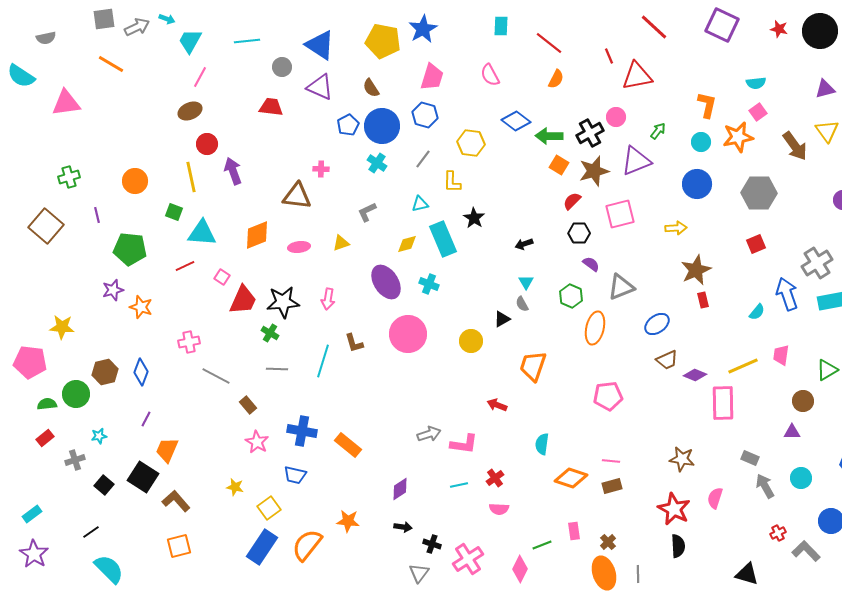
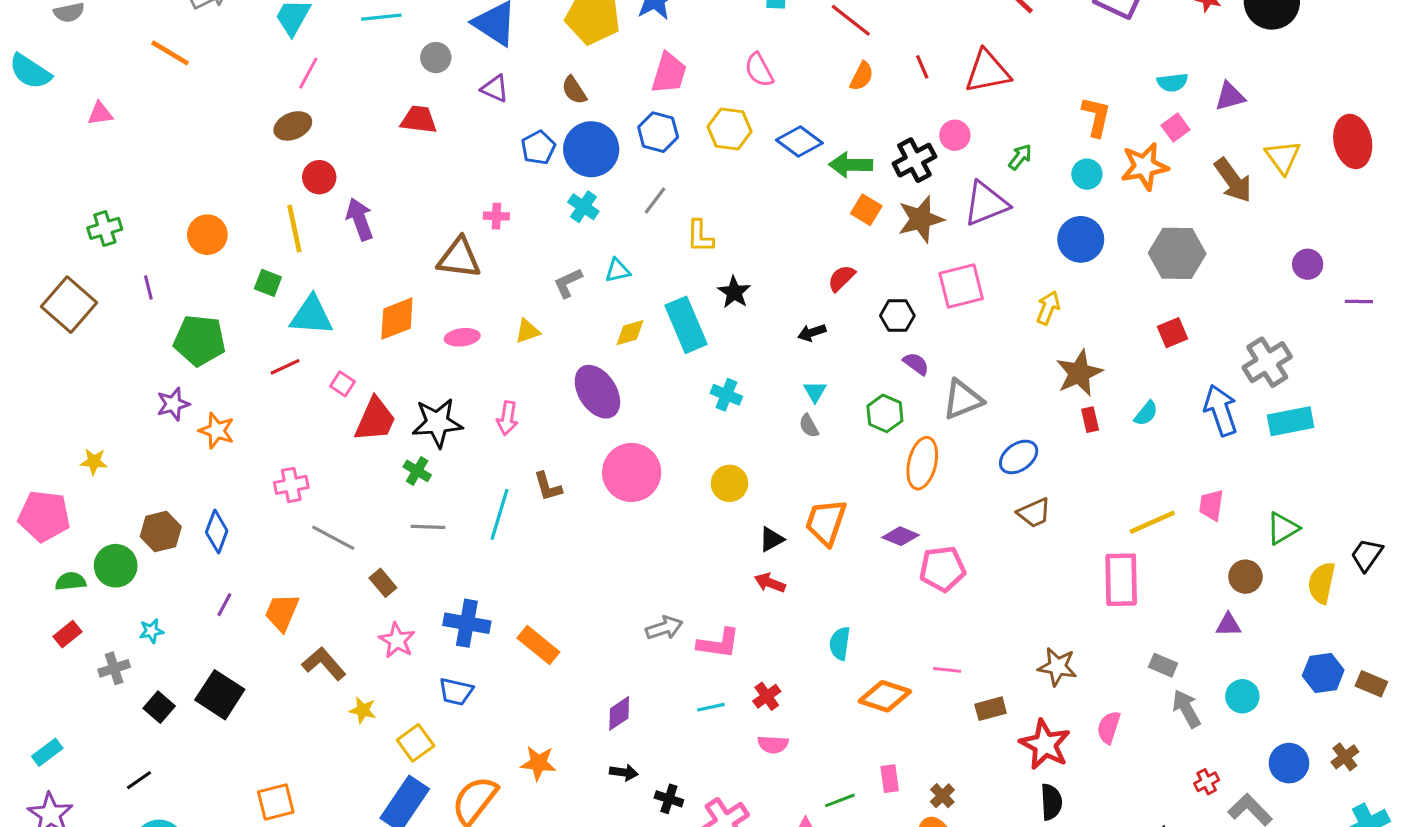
red line: (609, 56) -> (922, 67), moved
purple triangle: (320, 87) -> (495, 89), size x0.7
purple triangle: (825, 89) -> (1230, 96), moved
pink triangle: (66, 103) -> (100, 113), size x0.6
yellow hexagon: (471, 143) -> (730, 129), moved
red semicircle: (572, 201) -> (841, 278), moved
cyan triangle: (420, 204) -> (618, 270), moved
yellow arrow: (676, 228) -> (1048, 308), turned -65
cyan cross: (429, 284) -> (726, 395), moved
cyan semicircle: (757, 312) -> (1146, 413), moved
black triangle: (502, 319) -> (771, 539), moved
yellow star: (62, 327) -> (94, 462), size x0.7
purple diamond: (695, 375) -> (900, 536), moved
orange trapezoid: (167, 450) -> (282, 612), moved
brown rectangle: (612, 486) -> (991, 709), moved
brown L-shape: (176, 501) -> (324, 664), moved

